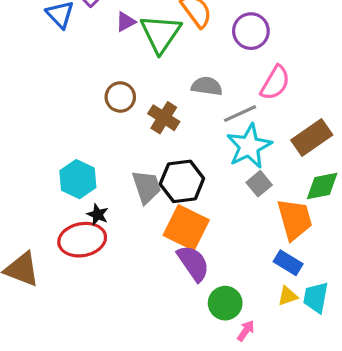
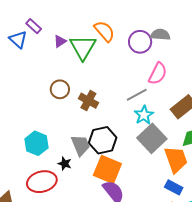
gray semicircle: (207, 86) -> (160, 35), moved
cyan star: (249, 146) -> (144, 115), size x0.7
gray square: (259, 184) -> (152, 138), size x1.8
black star: (98, 215) -> (65, 164), moved

